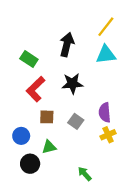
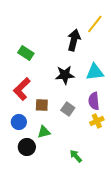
black arrow: (67, 45) -> (74, 40), moved
cyan triangle: (106, 55) -> (95, 72), moved
red L-shape: (36, 89) -> (22, 89), moved

